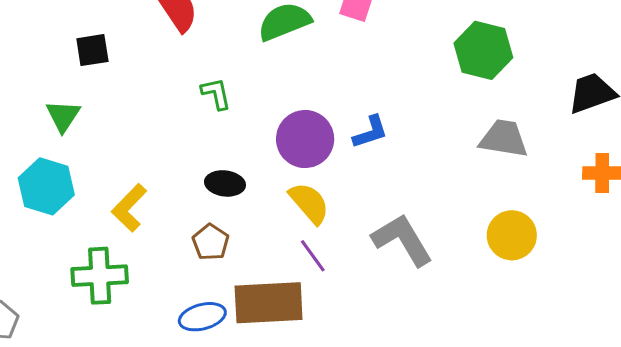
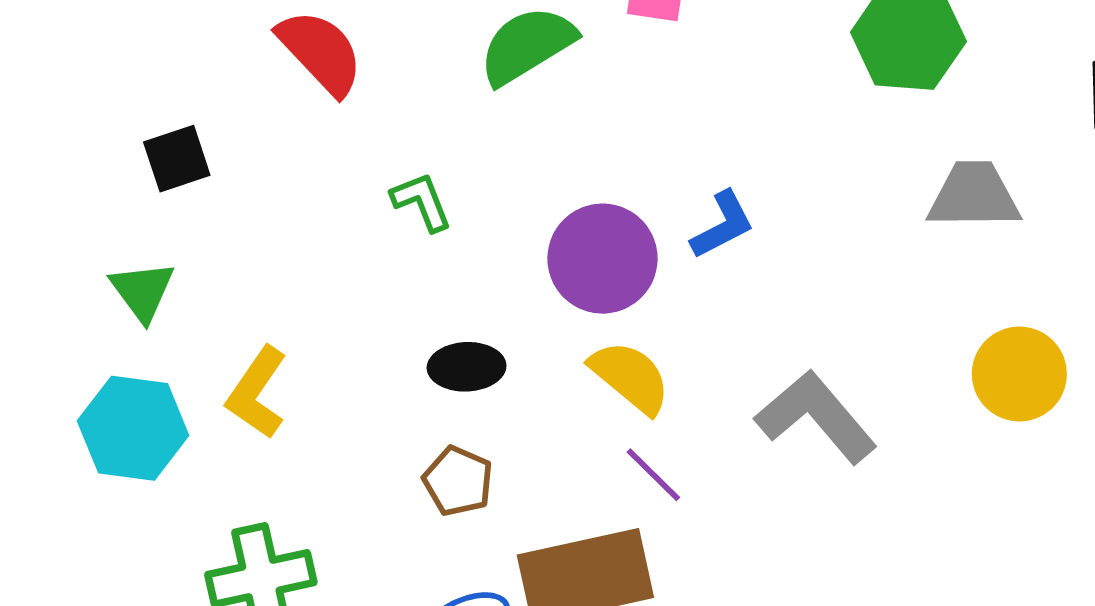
yellow L-shape: (129, 208) -> (257, 393), moved

